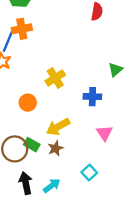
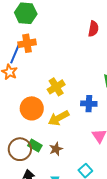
orange circle: (28, 103) -> (32, 108), size x1.5
yellow arrow: (58, 127) -> (59, 118), moved

